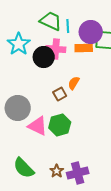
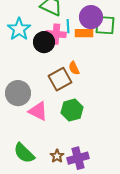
cyan line: (68, 26) -> (68, 26), moved
orange semicircle: (74, 83) -> (74, 68), turned -56
brown square: (60, 94) -> (60, 79), size x1.6
green hexagon: (60, 125) -> (72, 110), moved

